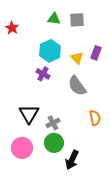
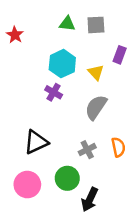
purple rectangle: (96, 53) -> (120, 55), moved
gray semicircle: (77, 86) -> (96, 107), turned 70
black triangle: (29, 114) -> (36, 142), turned 35
gray cross: (53, 123) -> (87, 150), moved

